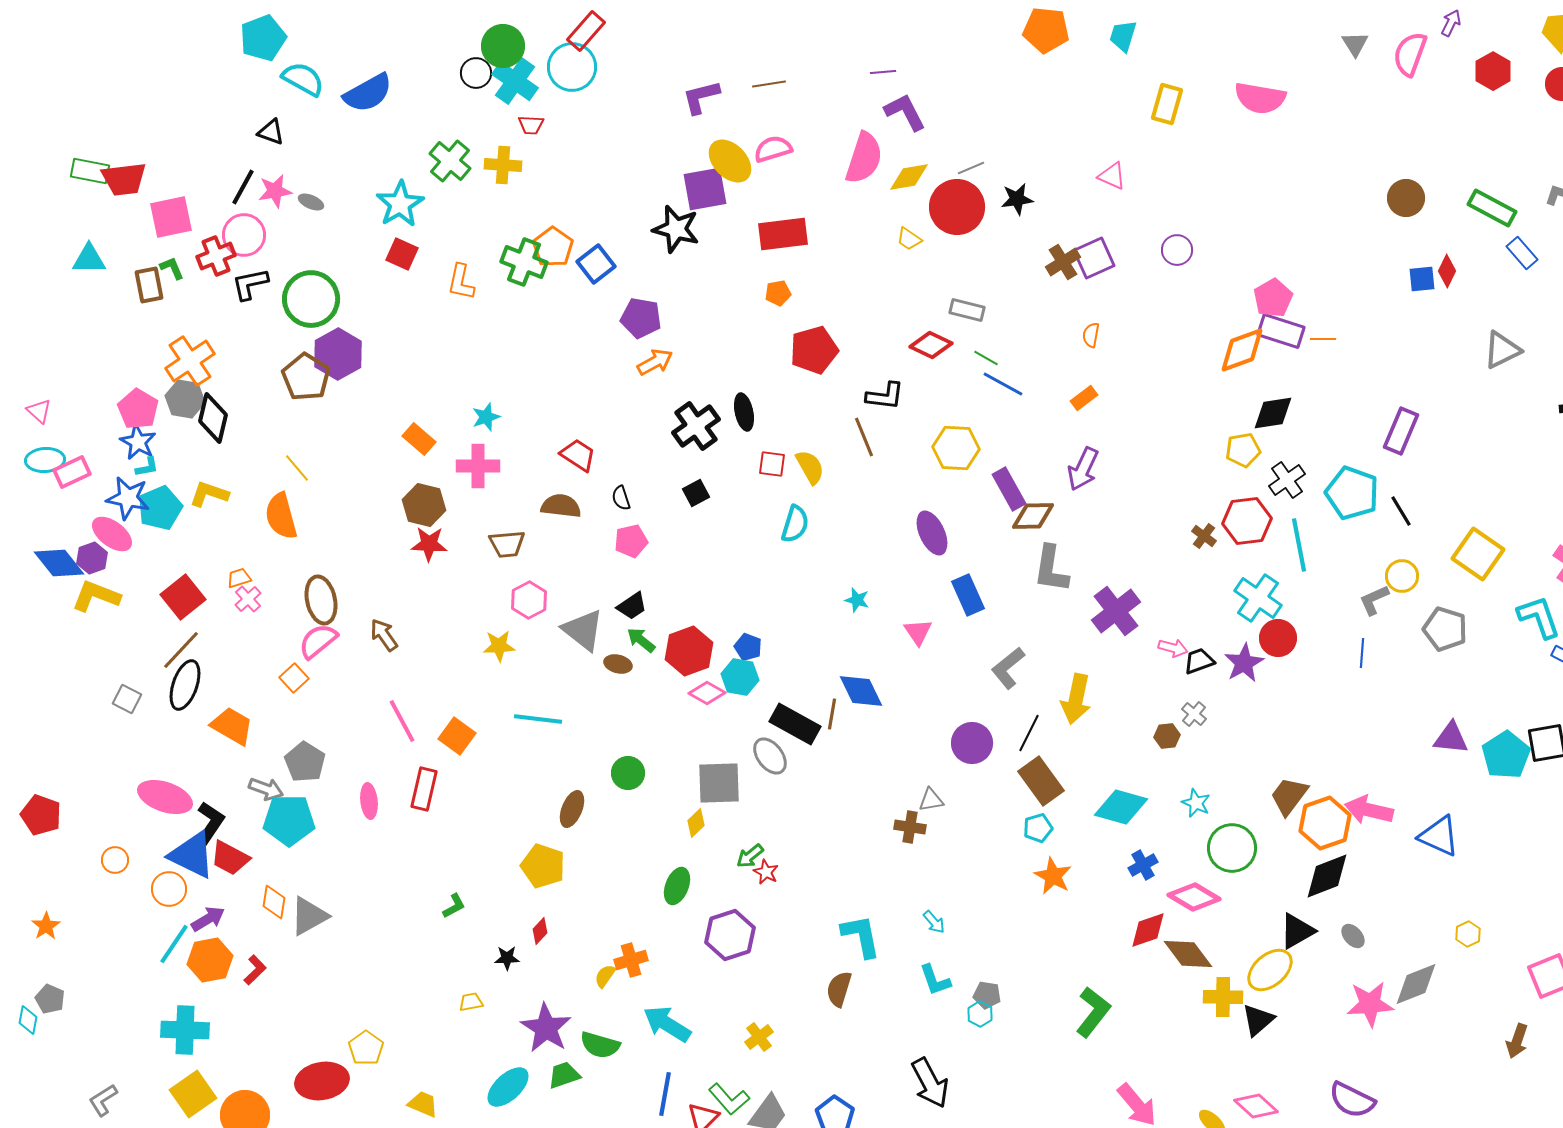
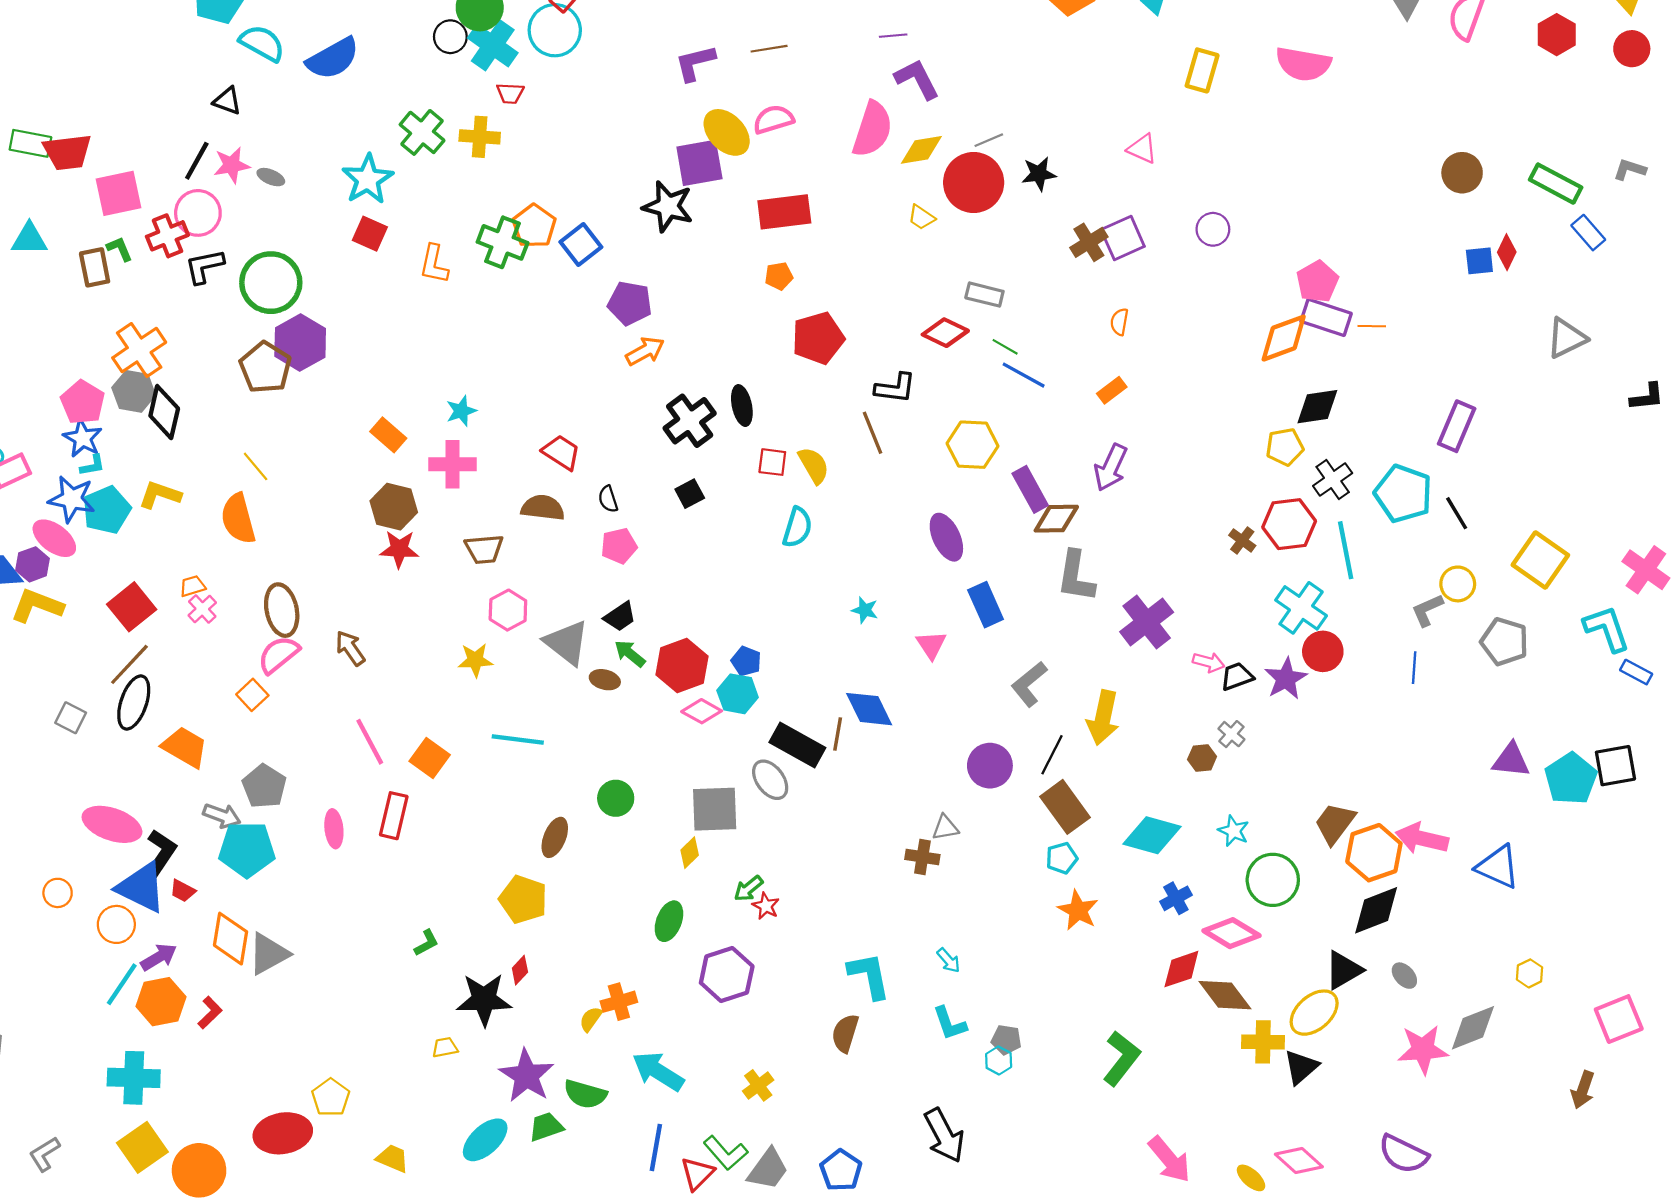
red trapezoid: (230, 858) -> (183, 891), size x0.6
orange diamond: (274, 902) -> (231, 939), size x1.4
black star: (507, 958) -> (484, 1000), size x2.0

